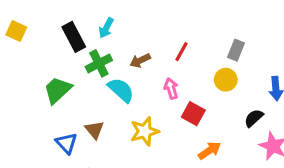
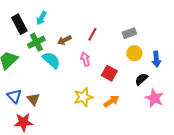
gray rectangle: (236, 50) -> (129, 33), turned 48
yellow circle: (226, 80) -> (134, 53), moved
red square: (193, 114) -> (109, 73), moved
brown triangle: (94, 130) -> (33, 99), moved
yellow star: (145, 131) -> (83, 97), moved

